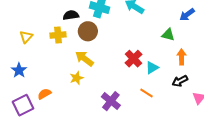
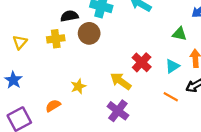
yellow arrow: (84, 59) -> (121, 81), moved
cyan triangle: (152, 68) -> (172, 66), moved
orange line: (147, 93) -> (171, 97), moved
orange semicircle: (44, 94) -> (53, 106), moved

